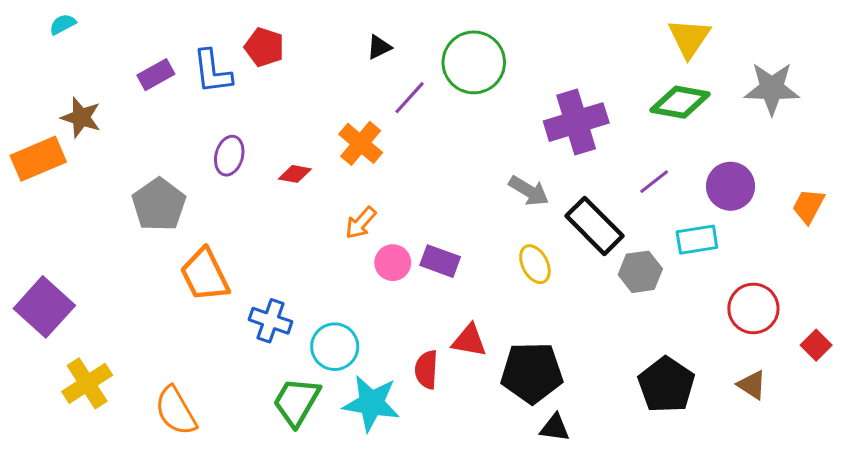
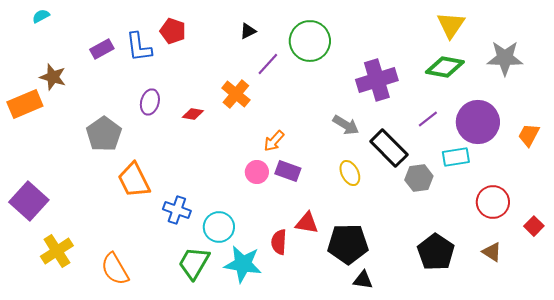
purple circle: (731, 186) -> (478, 122), size x1.4
orange arrow: (361, 223) -> (274, 141), moved

